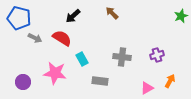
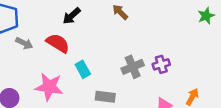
purple cross: (157, 55) -> (161, 64), moved
gray cross: (122, 57) -> (133, 67), turned -30

